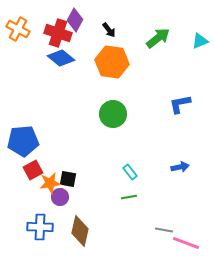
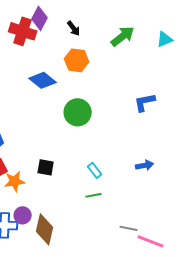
blue diamond: (61, 58) -> (43, 80), moved
orange hexagon: (112, 62) -> (77, 60), size x0.7
black square: (68, 179) -> (46, 167), moved
purple circle: (60, 197) -> (23, 215), moved

